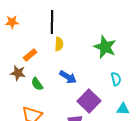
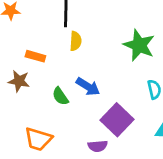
orange rectangle: (30, 55) -> (35, 56), turned 56
green semicircle: (37, 84) -> (60, 96), moved

